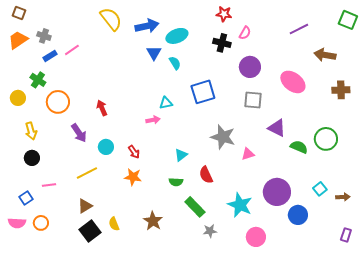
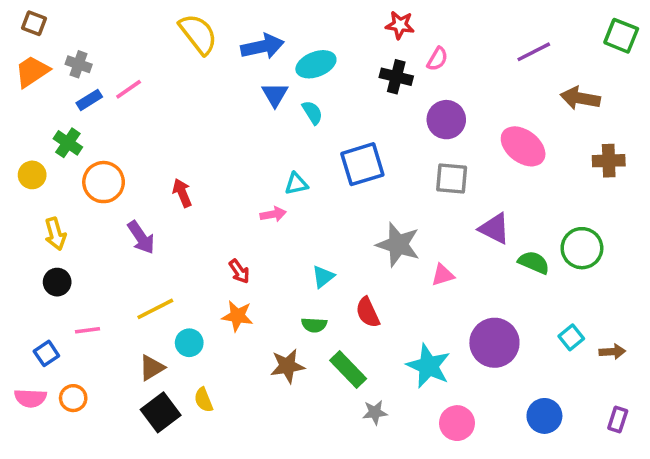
cyan circle: (106, 147) -> (189, 343), moved
blue circle: (298, 215) -> (544, 416), moved
brown star: (153, 221) -> (287, 366), moved, turned 30

